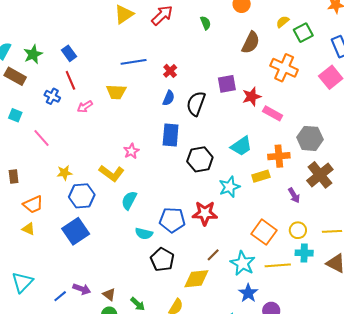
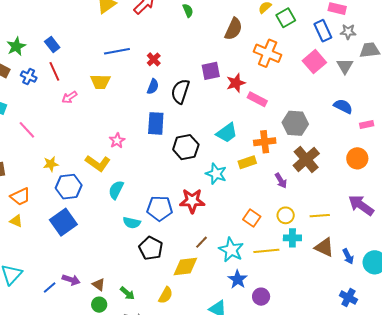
blue cross: (52, 96) -> (29, 76), moved
cyan star: (229, 187) -> (216, 174), turned -30
orange square: (264, 232) -> (252, 218), size x0.7

